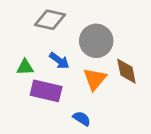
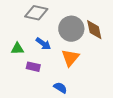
brown diamond: (126, 71) -> (94, 30), moved
purple rectangle: (46, 91) -> (33, 67), size x0.6

